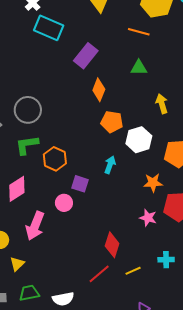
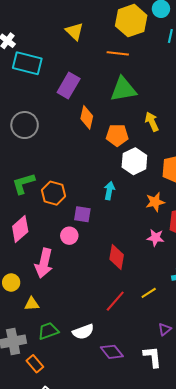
green triangle: (139, 68) -> (123, 89), size x1.6
gray circle: (28, 110) -> (25, 125), moved
orange pentagon: (112, 122) -> (117, 135), moved
red diamond: (112, 245) -> (117, 257), moved
yellow triangle: (17, 264) -> (32, 304), turned 49

